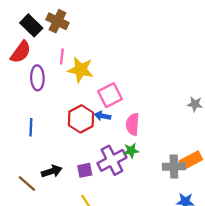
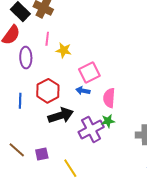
yellow star: (81, 70) -> (64, 50), size x0.7
red hexagon: (81, 119) -> (48, 91), moved
purple square: (85, 170) -> (42, 154), moved
black arrow: (52, 171) -> (61, 115), moved, size x1.4

